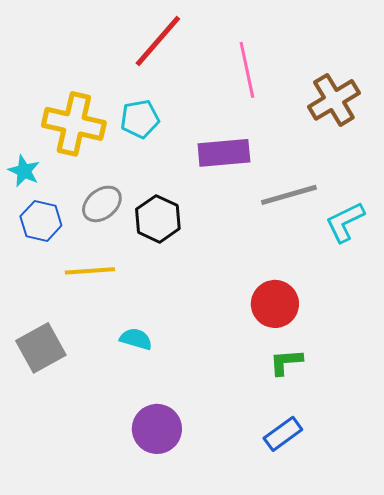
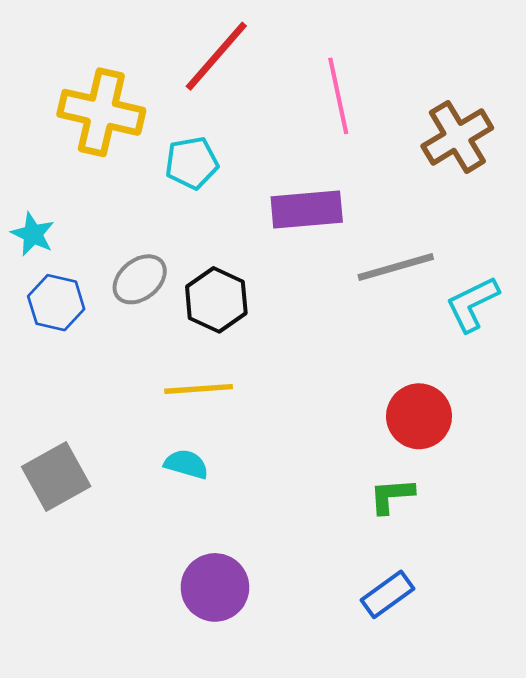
yellow cross: (74, 124) -> (101, 112), moved
yellow line: (90, 271) -> (199, 389), moved
red circle: (275, 304) -> (419, 416), moved

